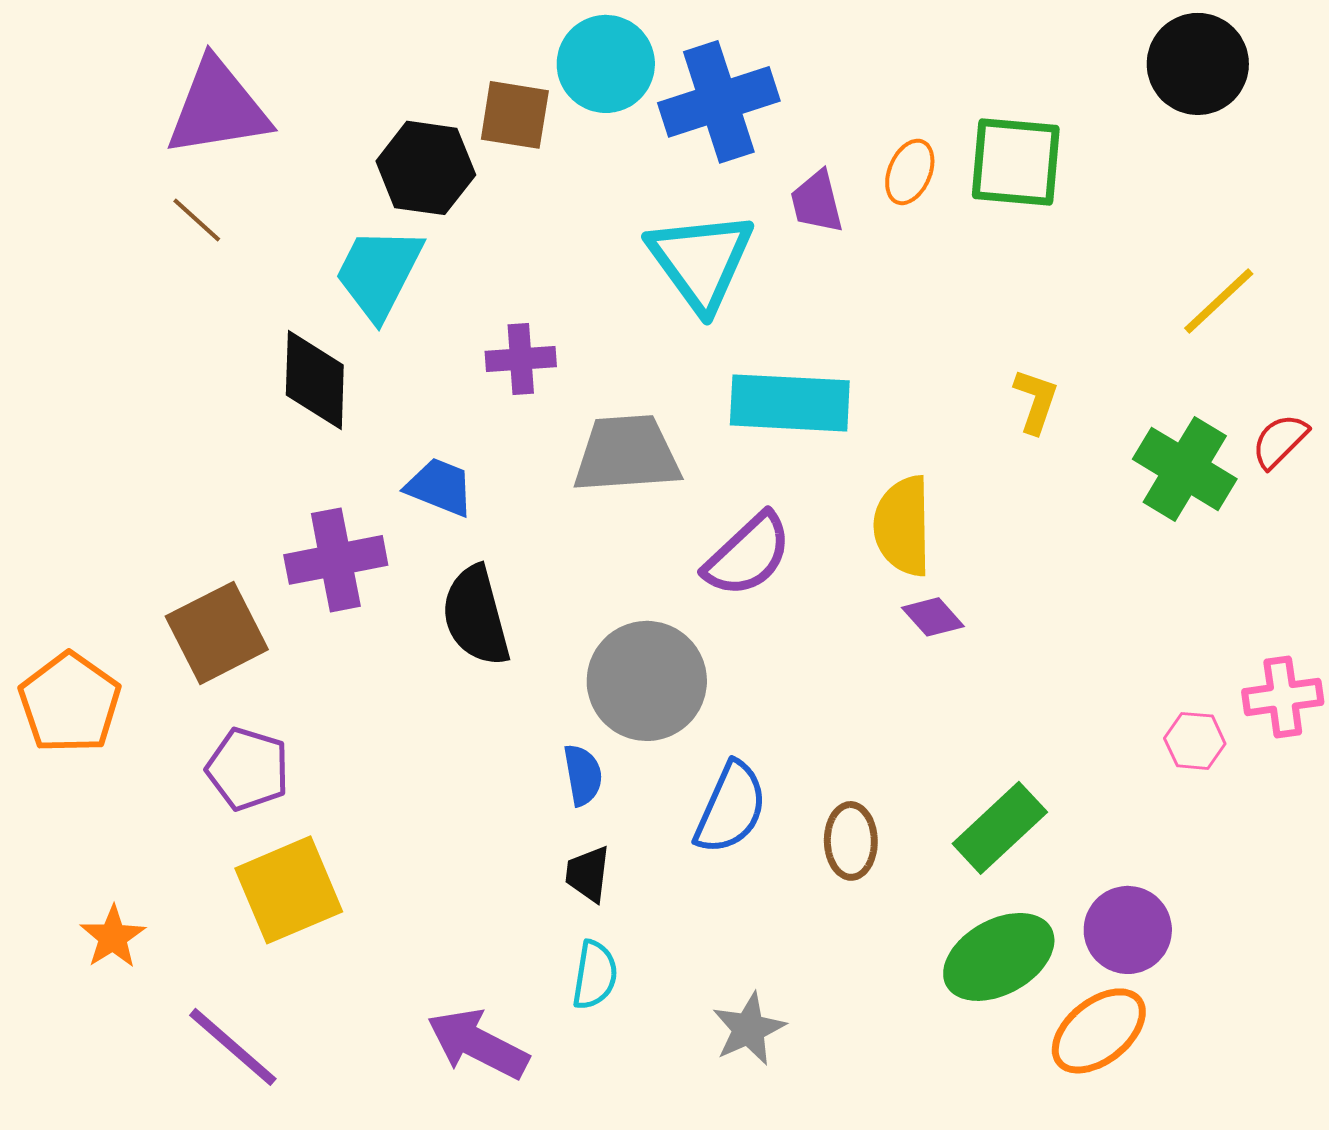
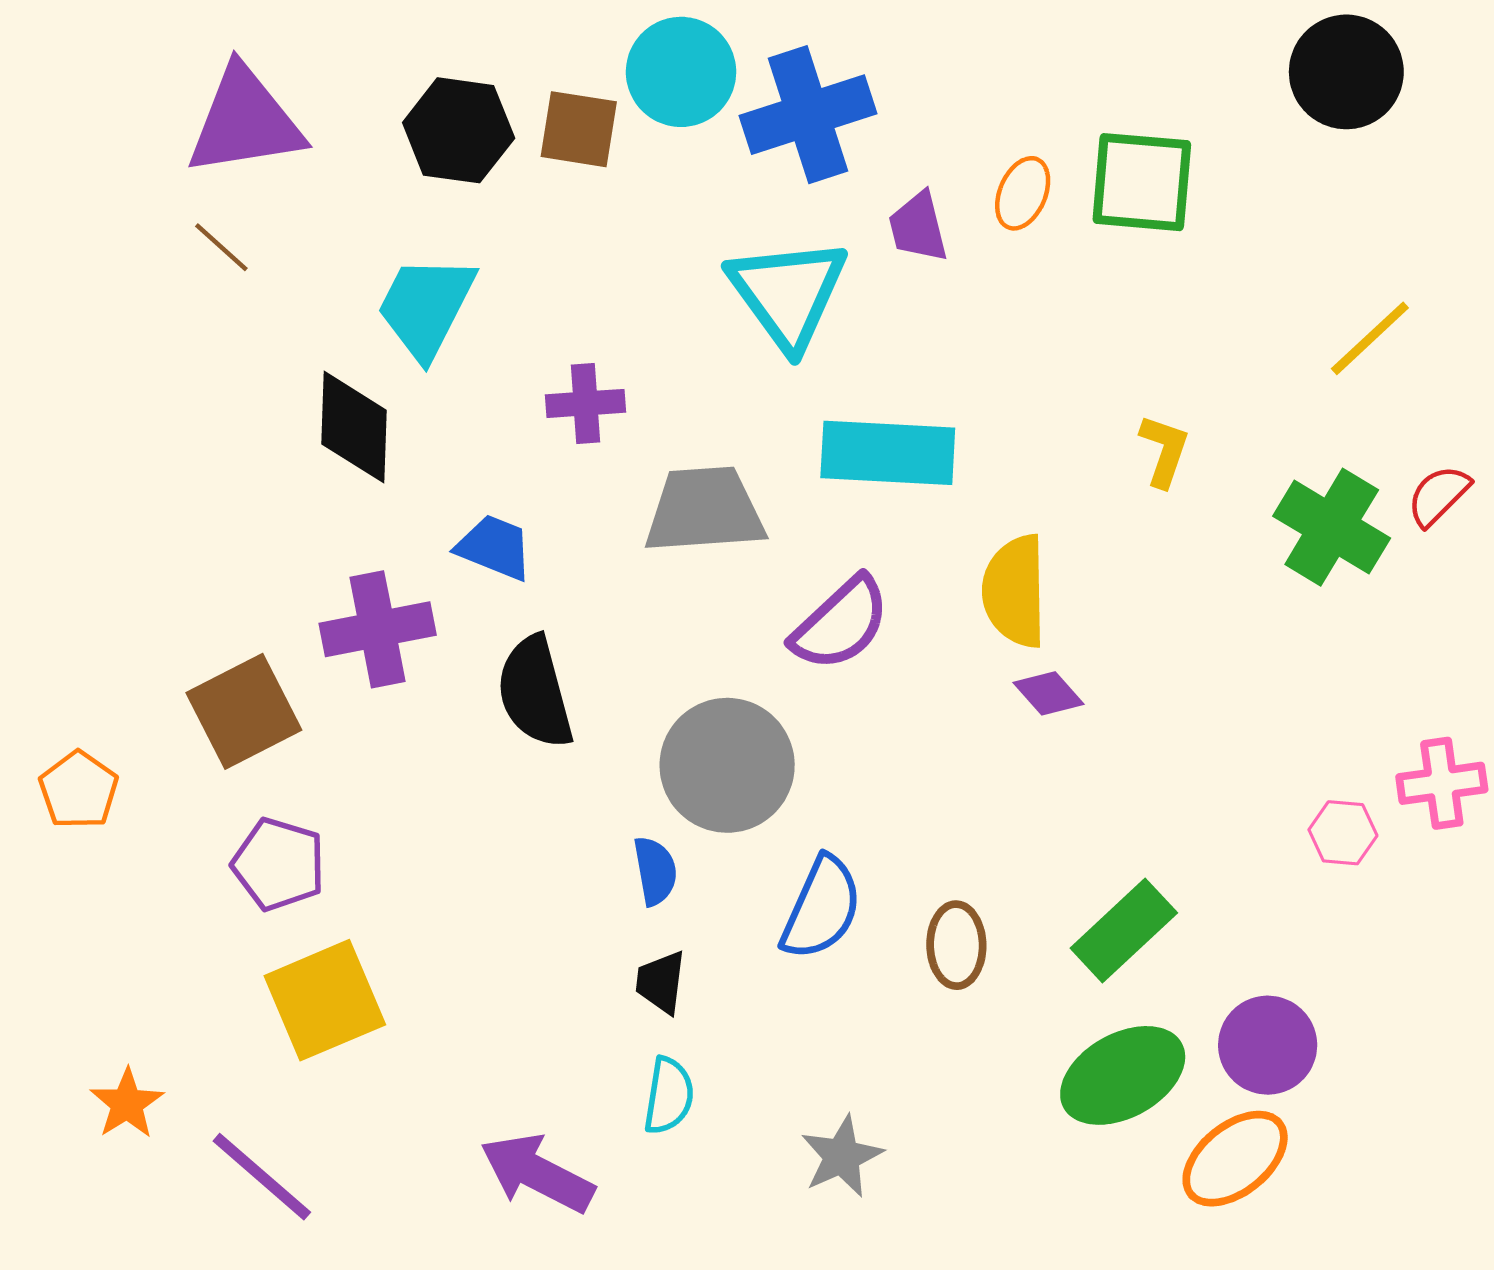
black hexagon: (426, 168) -> (459, 130), moved
orange pentagon: (70, 703) -> (79, 790), size x0.7
orange star: (113, 937) -> (127, 1104), moved

